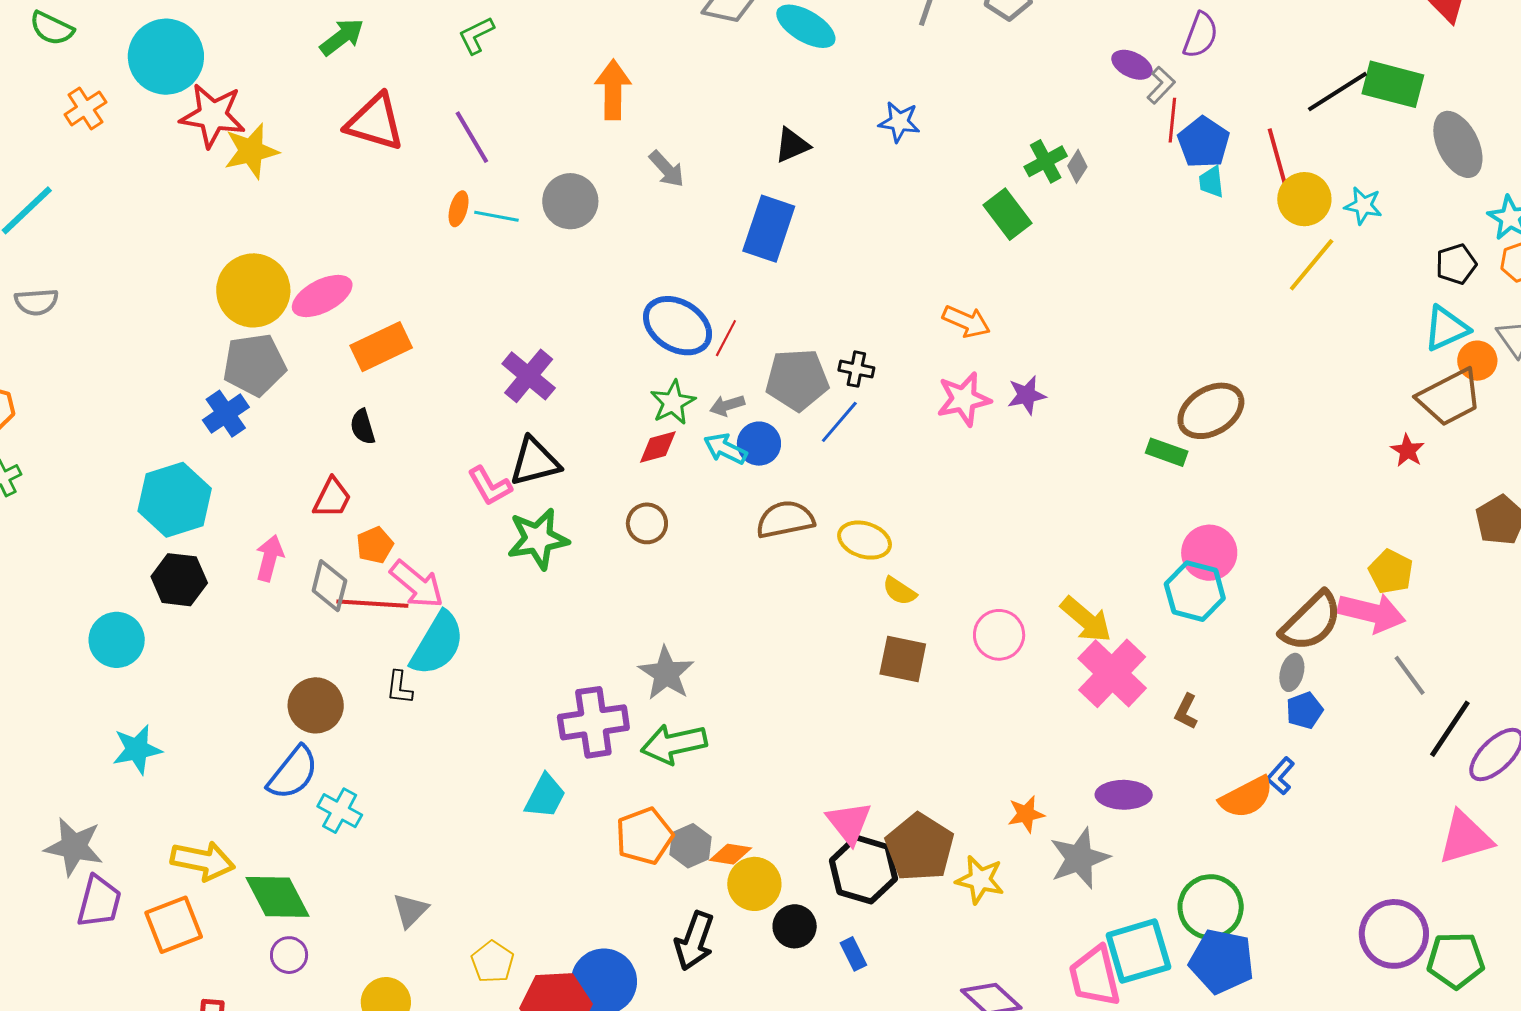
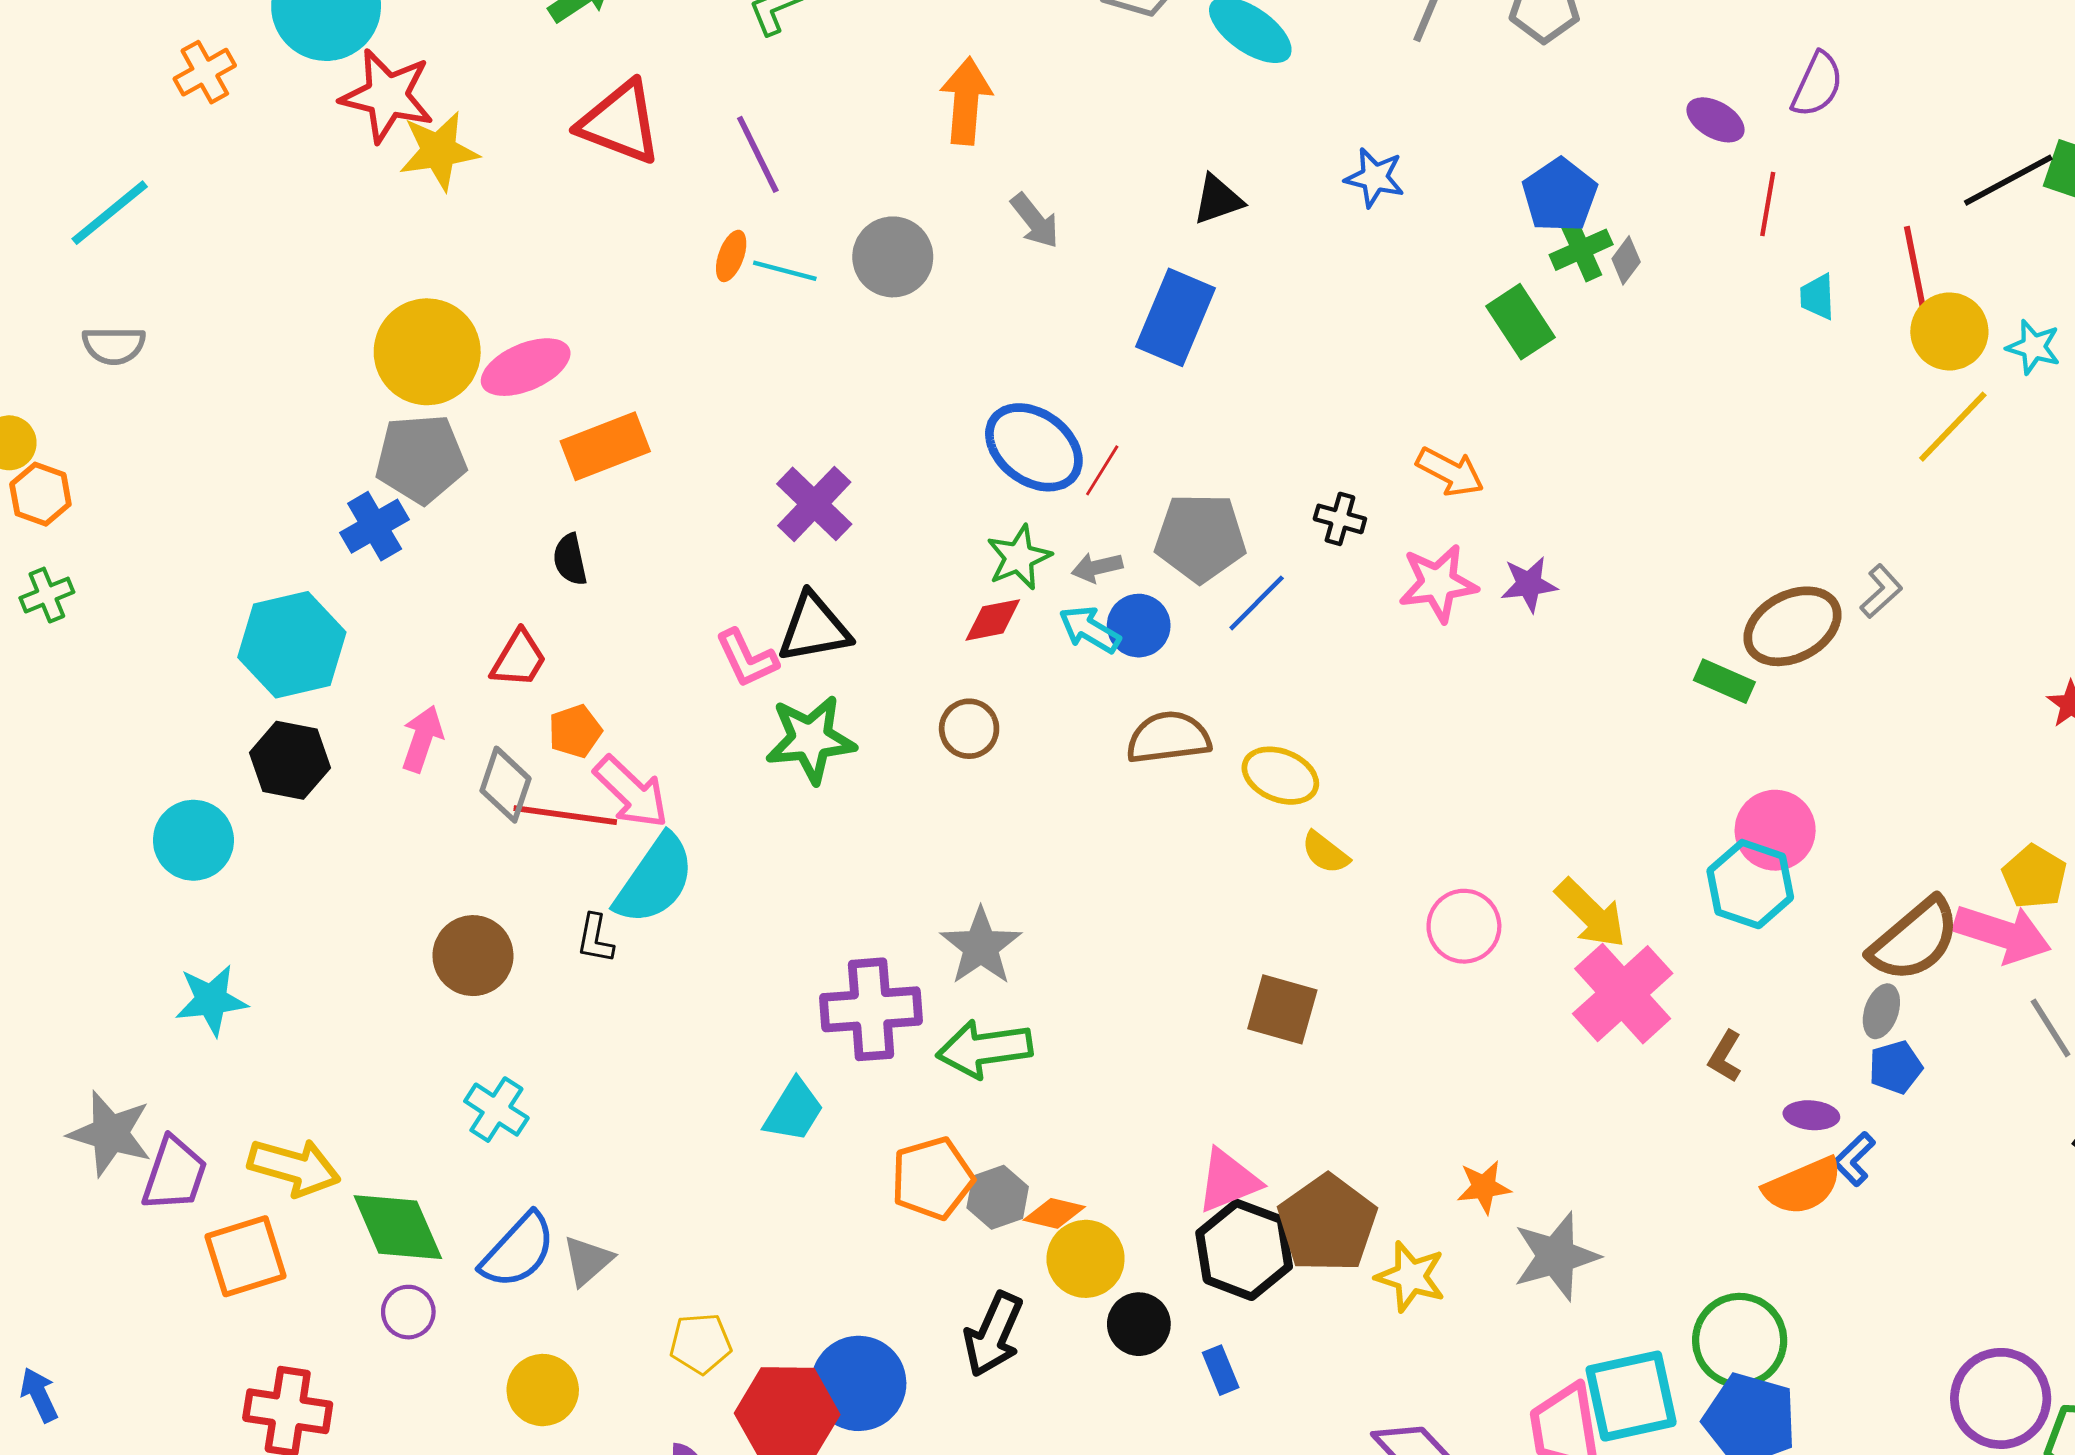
gray L-shape: (1161, 85) -> (1881, 591), moved
blue pentagon: (1204, 142) -> (1560, 195), moved
black cross: (856, 369) -> (1340, 519), moved
brown square: (903, 659) -> (1282, 1009), moved
blue semicircle: (293, 773) -> (518, 1251), moved
purple ellipse: (1124, 795) -> (1811, 1115), moved, size x0.7
pink triangle: (849, 823) -> (1228, 1181), turned 42
purple trapezoid: (99, 902) -> (174, 1174), moved
yellow pentagon: (493, 962) -> (700, 1343), turned 30

